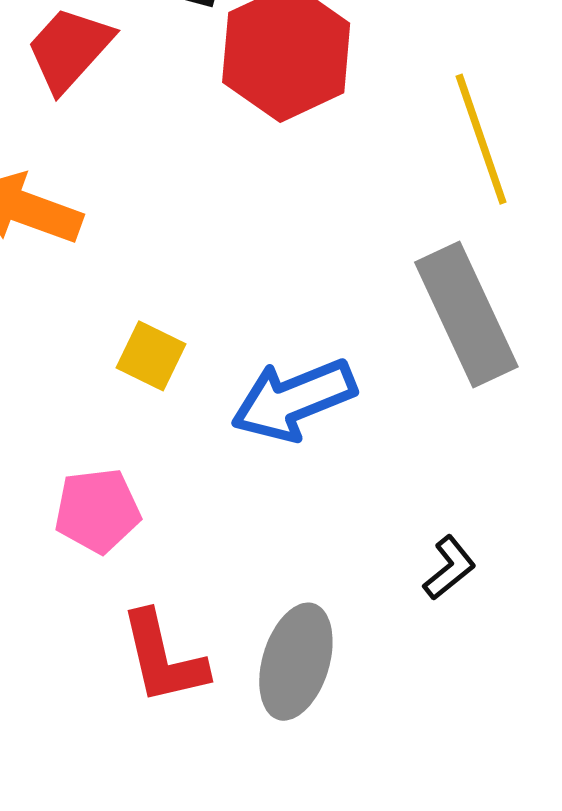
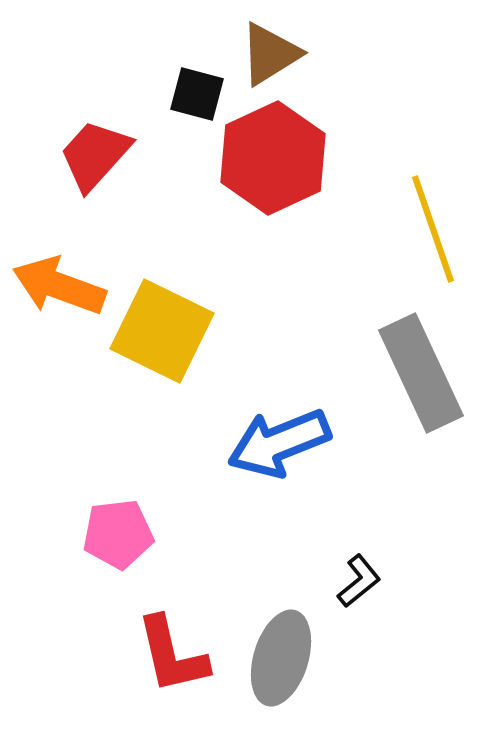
yellow square: (151, 356) -> (162, 331), moved, size x1.8
black L-shape: (449, 568) -> (359, 581), moved

